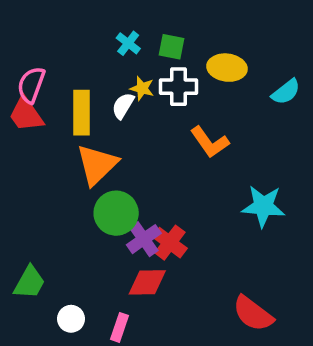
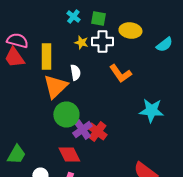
pink semicircle: (31, 85) -> (17, 40), turned 85
white semicircle: (123, 106) -> (75, 72), moved, turned 140
red diamond: (147, 282) -> (69, 154), moved, turned 65

